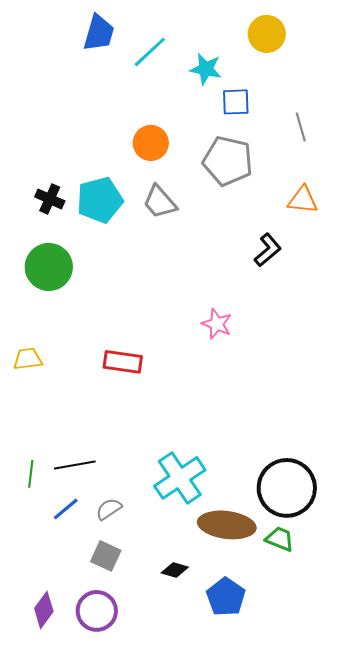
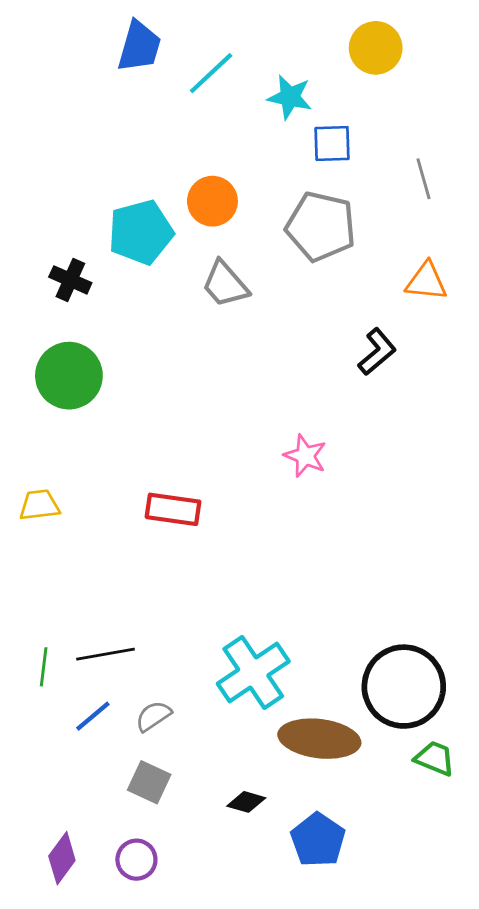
cyan pentagon: (100, 200) -> (141, 232), moved
green trapezoid: (280, 539) -> (435, 758), moved
purple circle: (97, 611) -> (136, 860), size x0.7

